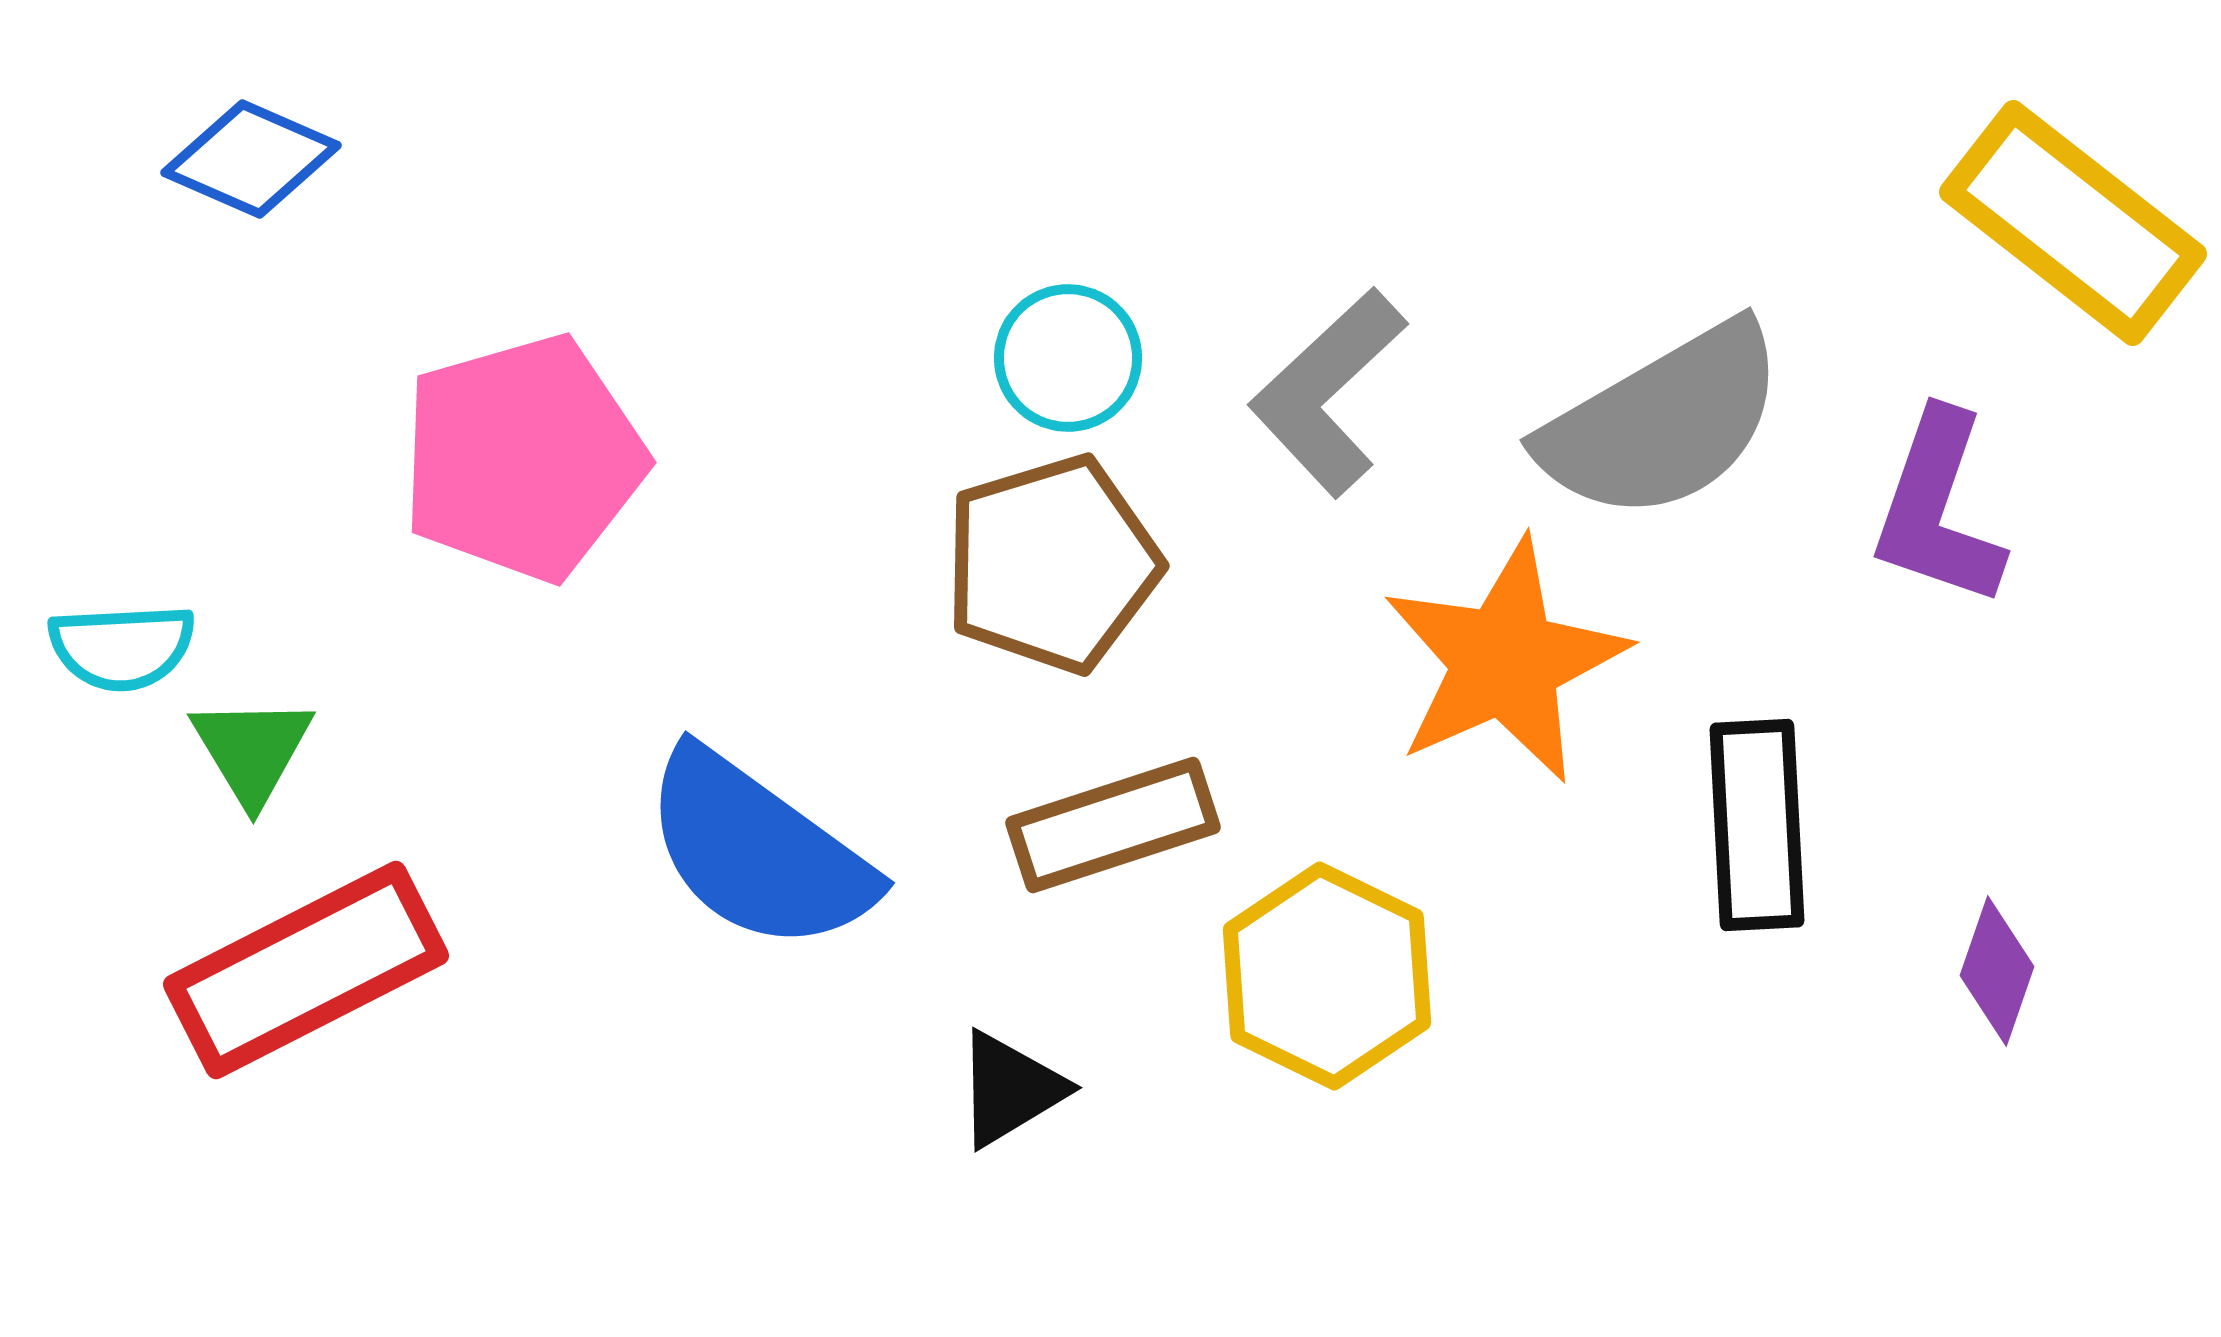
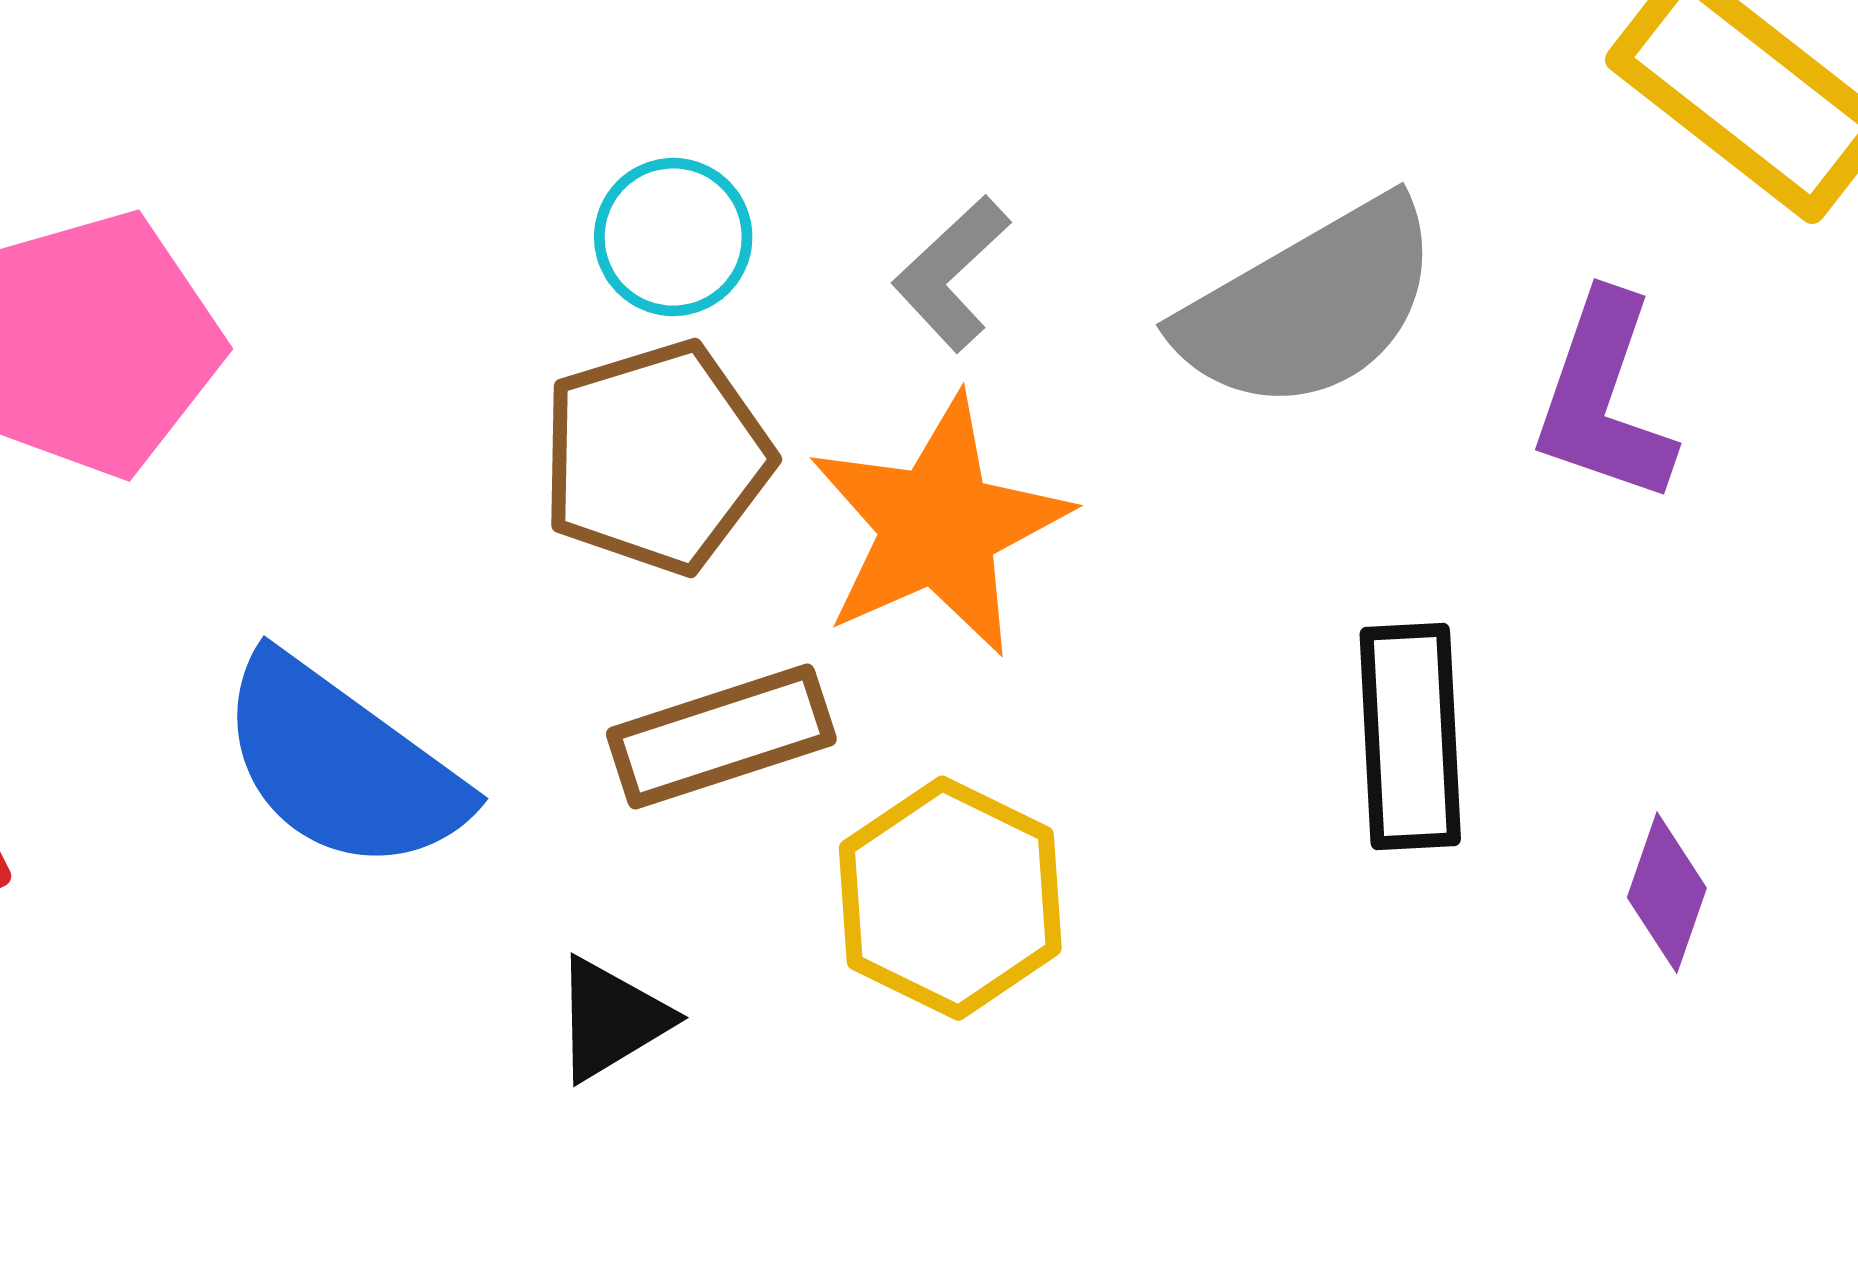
gray L-shape: (1328, 392) -> (951, 273), size x0.7
orange star: (1505, 661) -> (938, 526), moved

